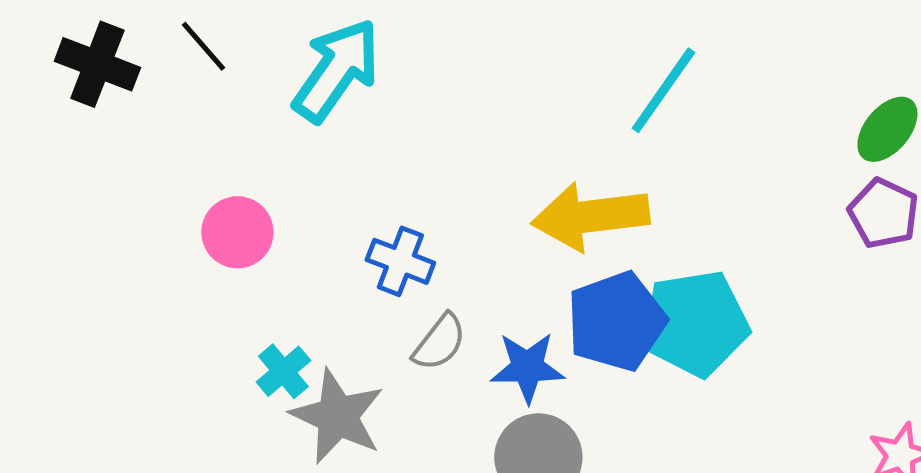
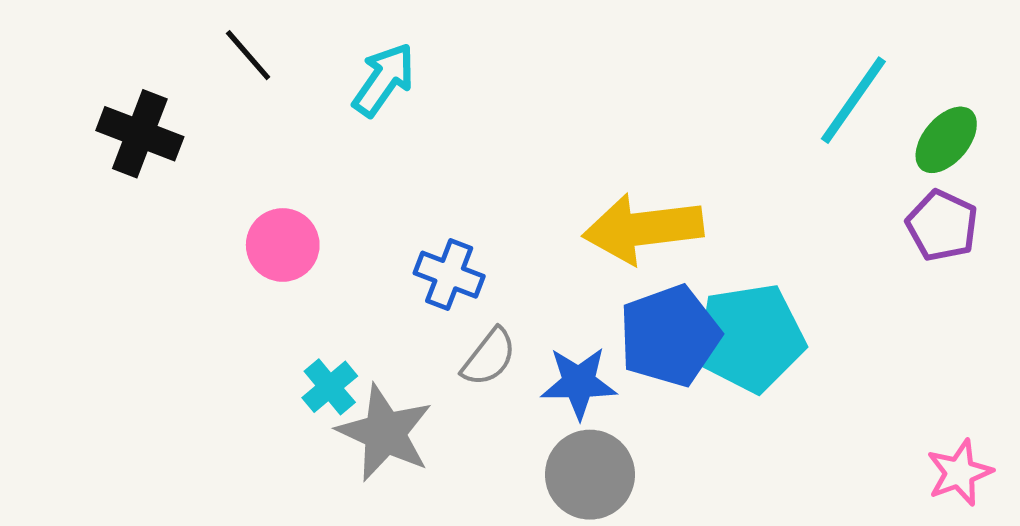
black cross: (97, 64) -> (140, 134), moved
cyan arrow: (336, 70) -> (384, 80), size x0.7
cyan line: (663, 90) -> (853, 100), moved

